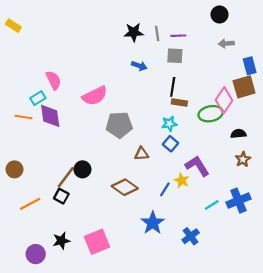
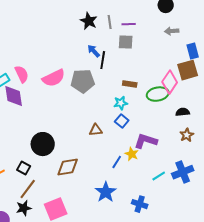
black star: (134, 32) -> (89, 21), turned 30
blue arrow: (139, 66) -> (94, 51), turned -152
pink semicircle: (53, 80) -> (22, 74), moved
black line: (173, 87) -> (103, 60), moved
gray pentagon: (119, 125) -> (83, 81), moved
purple L-shape: (197, 166) -> (146, 141), turned -40
black circle: (82, 169) -> (43, 144), size x1.5
brown line: (66, 177) -> (28, 189), moved
brown diamond: (125, 187) -> (68, 167), moved, turned -45
blue cross: (191, 236) -> (140, 204), turned -35

